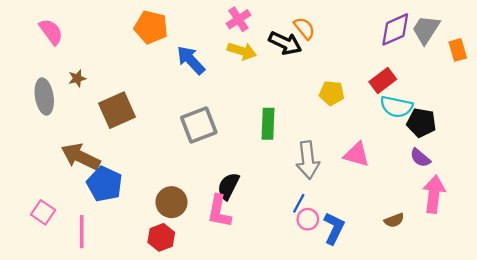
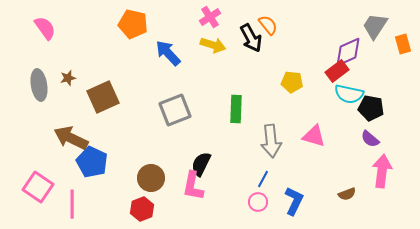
purple diamond: (395, 29) -> (348, 52), moved
black arrow: (285, 43) -> (251, 38), turned 36
brown star: (77, 78) -> (68, 78), moved
pink square: (43, 212) -> (38, 187), size x1.4
pink circle: (308, 219) -> (258, 202), moved

